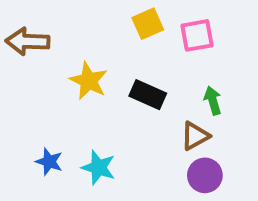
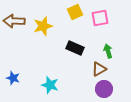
yellow star: (89, 81) -> (43, 26), moved, turned 30
blue star: (49, 162) -> (13, 78), moved

